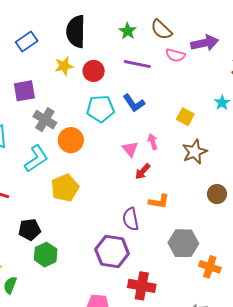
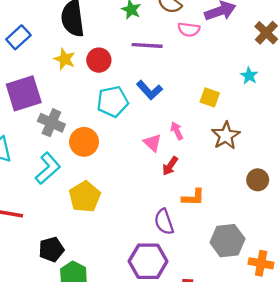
yellow star: (64, 66) -> (65, 59), turned -30
purple square: (24, 91) -> (24, 93), size x1.4

